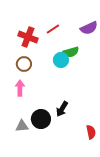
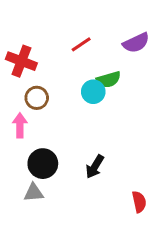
red cross: (28, 37) -> (21, 61), moved
pink arrow: (20, 88) -> (20, 125), moved
black circle: (41, 119) -> (43, 164), moved

